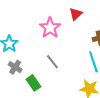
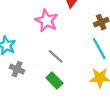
green rectangle: (33, 83) -> (54, 80), moved

